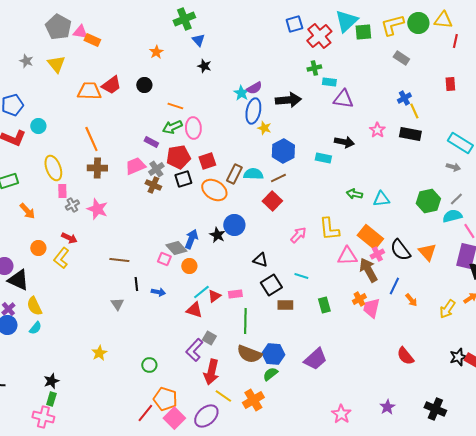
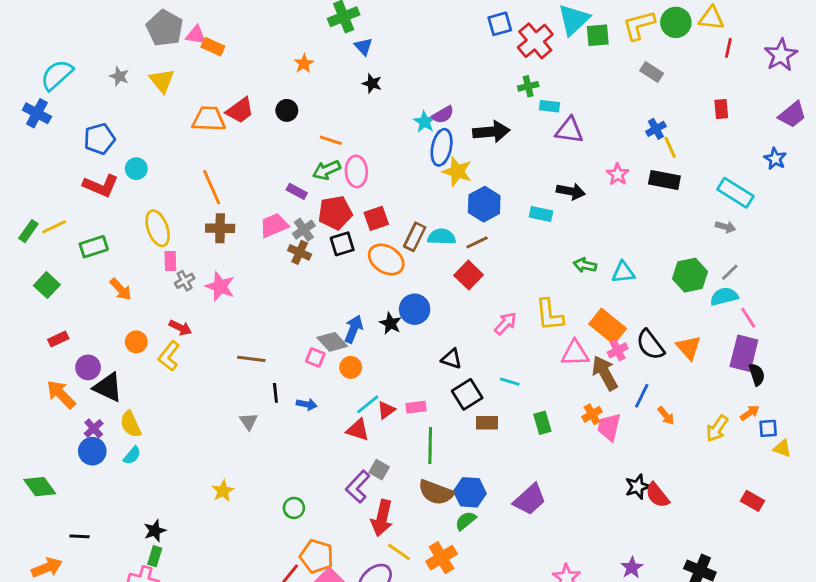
yellow star: (264, 128) -> (457, 171), size x1.5
black star: (458, 357) -> (637, 487), moved

